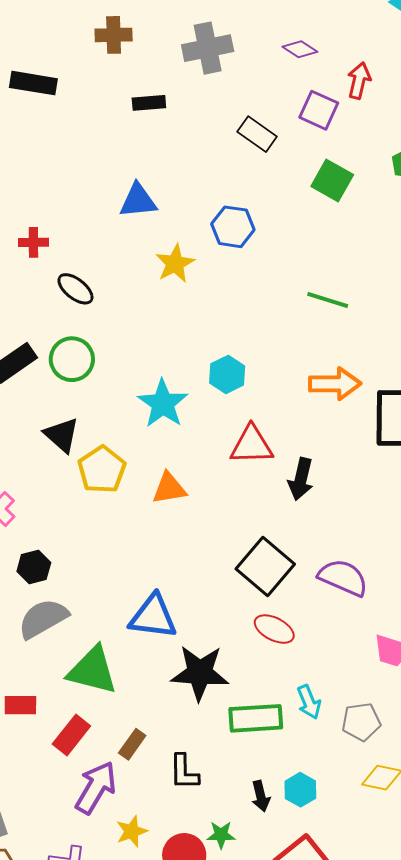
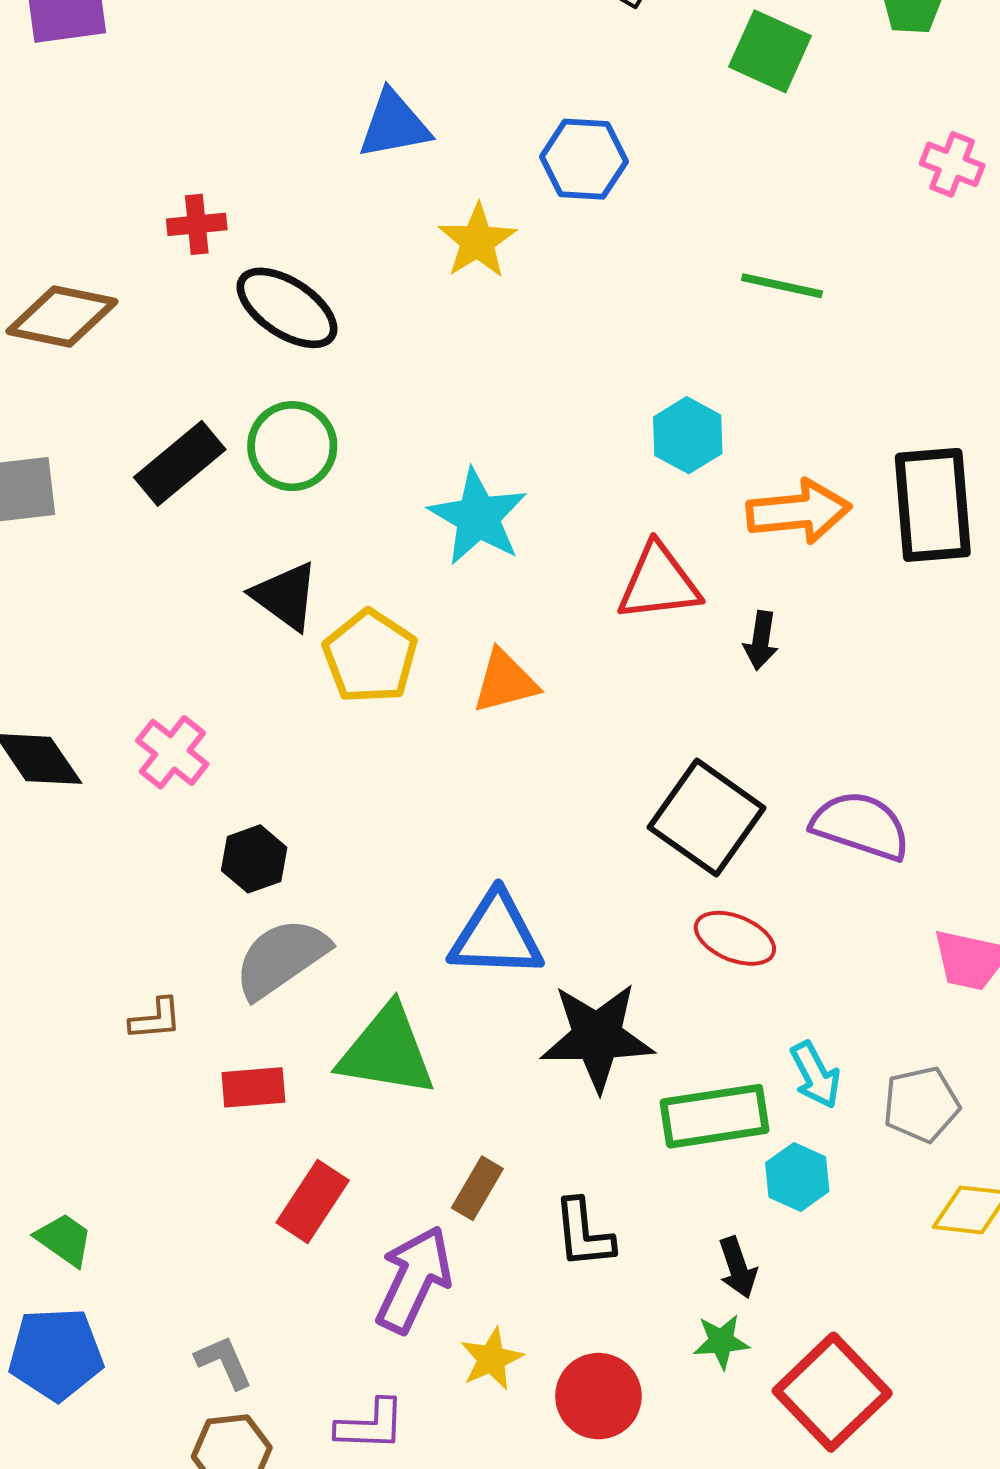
black ellipse: (75, 289) -> (287, 308), size x1.4
cyan hexagon: (227, 374) -> (688, 435), moved
orange arrow: (335, 384) -> (799, 512), moved
black arrow: (301, 479) -> (761, 640), size x0.7
red rectangle: (20, 705) -> (253, 1087), moved
red rectangle: (71, 735) -> (313, 1202), moved
cyan hexagon: (300, 790) -> (797, 1177), moved
green star: (221, 835) -> (721, 1342), moved

